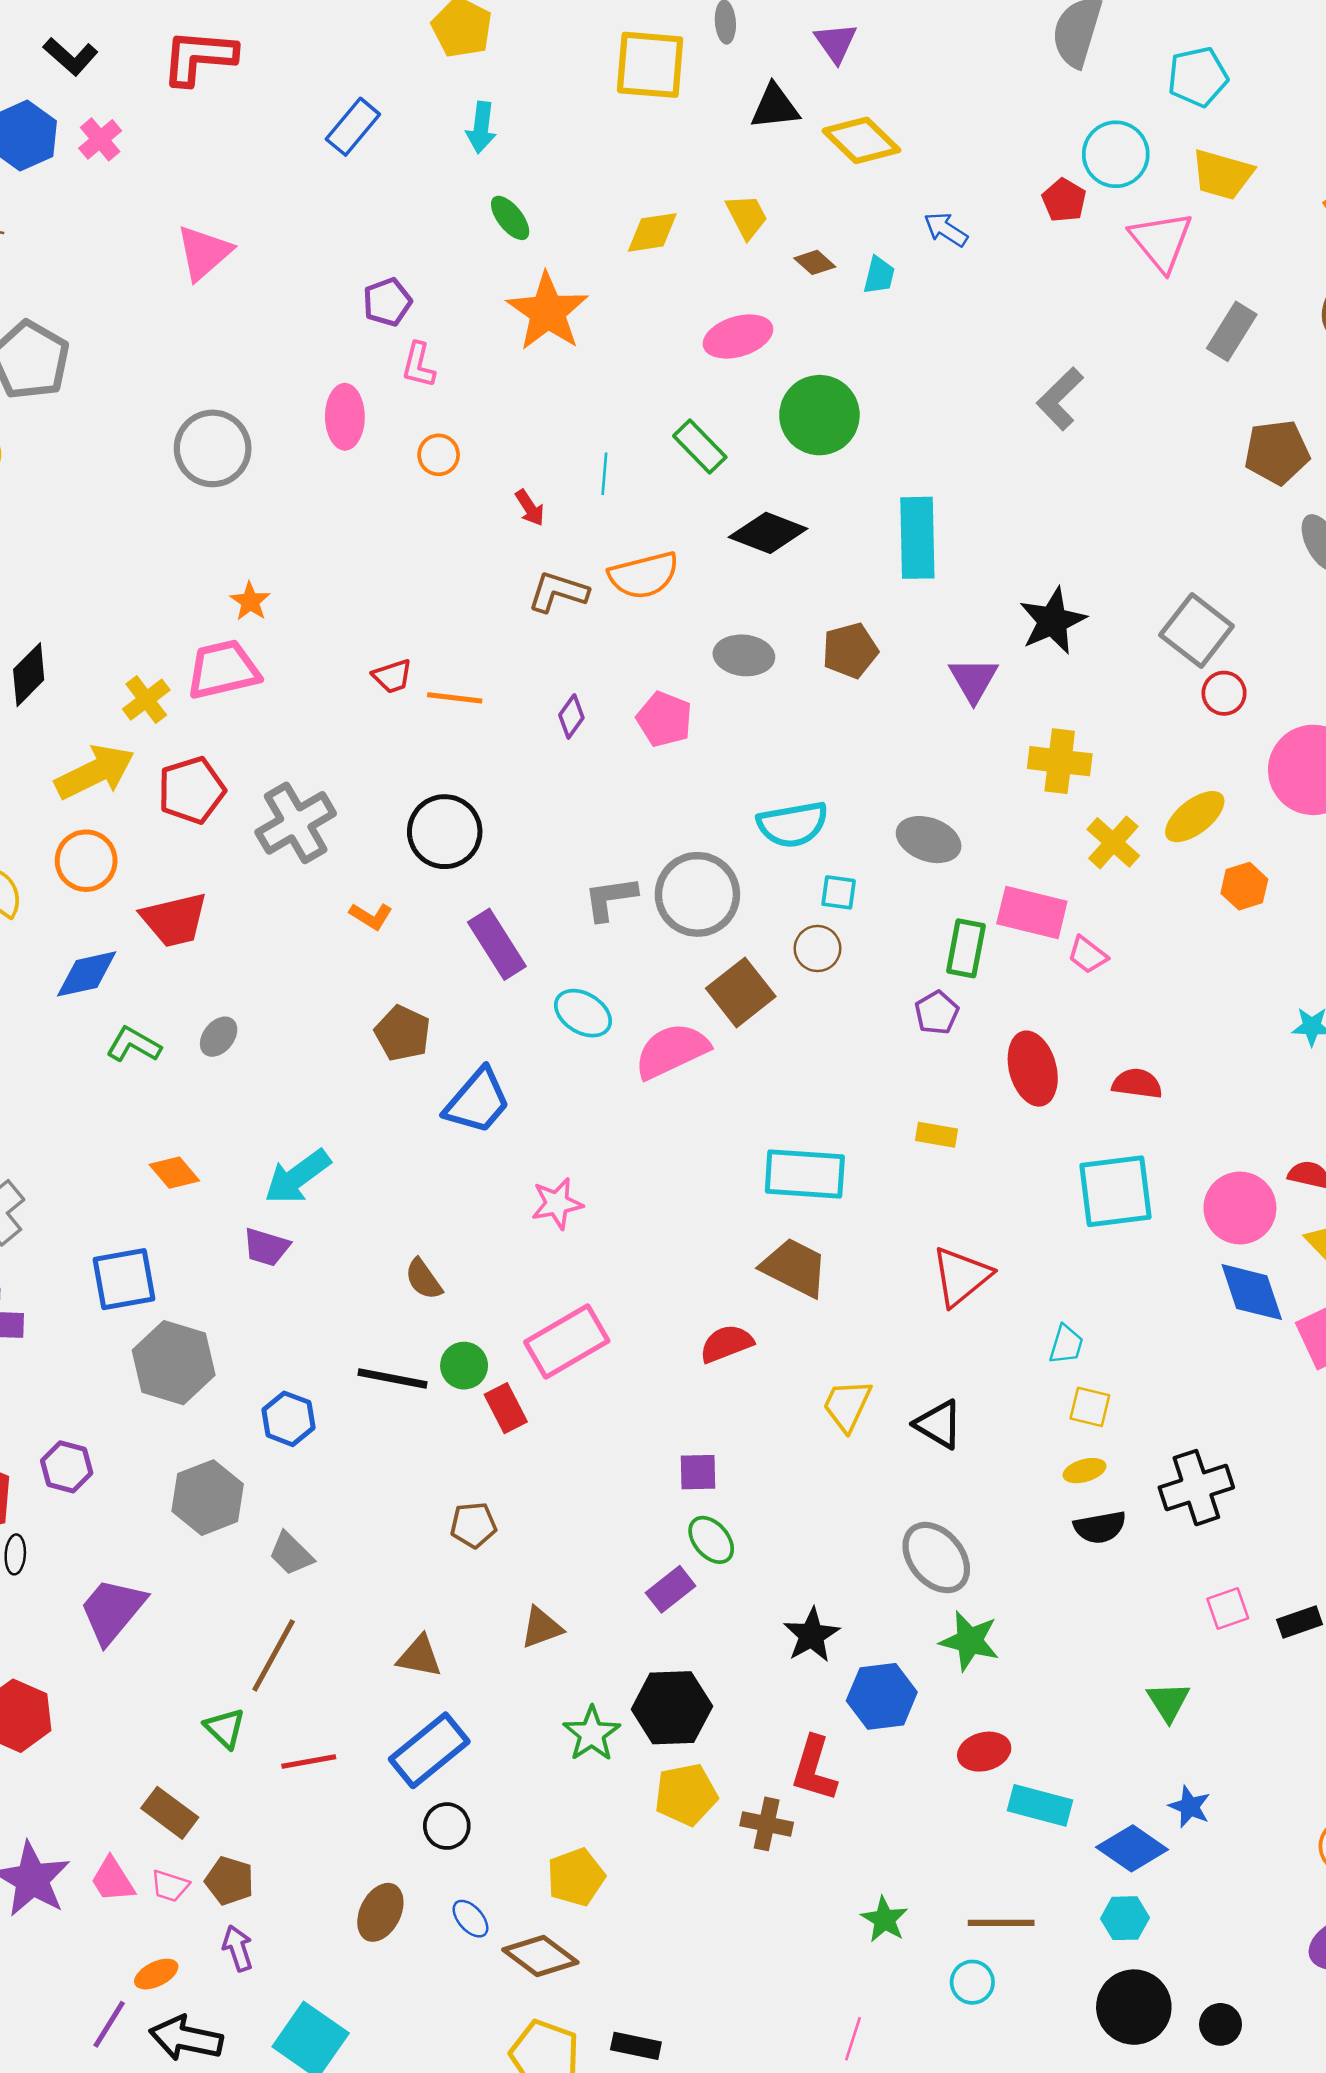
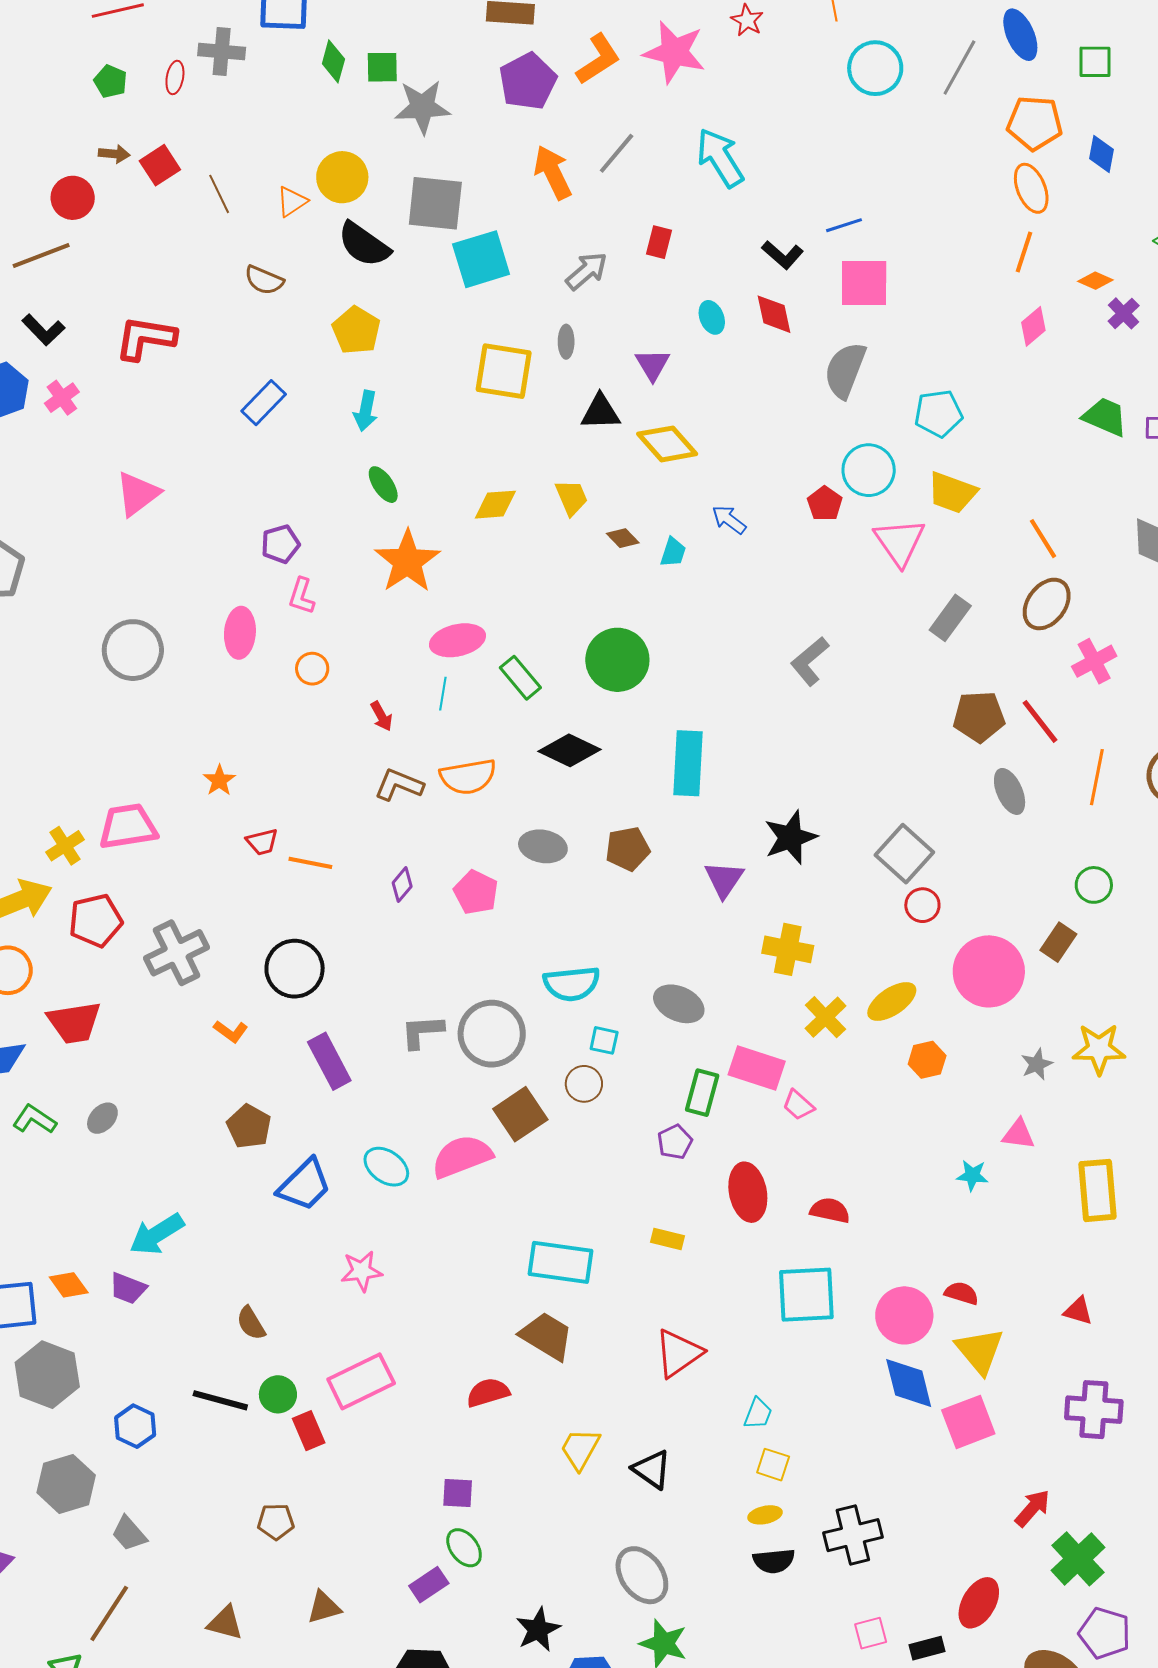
pink ellipse: (738, 336) -> (457, 640), moved
orange star: (250, 601) -> (219, 780), moved
cyan ellipse: (583, 1013) -> (386, 1167), moved
orange diamond: (174, 1173) -> (69, 1285), moved

